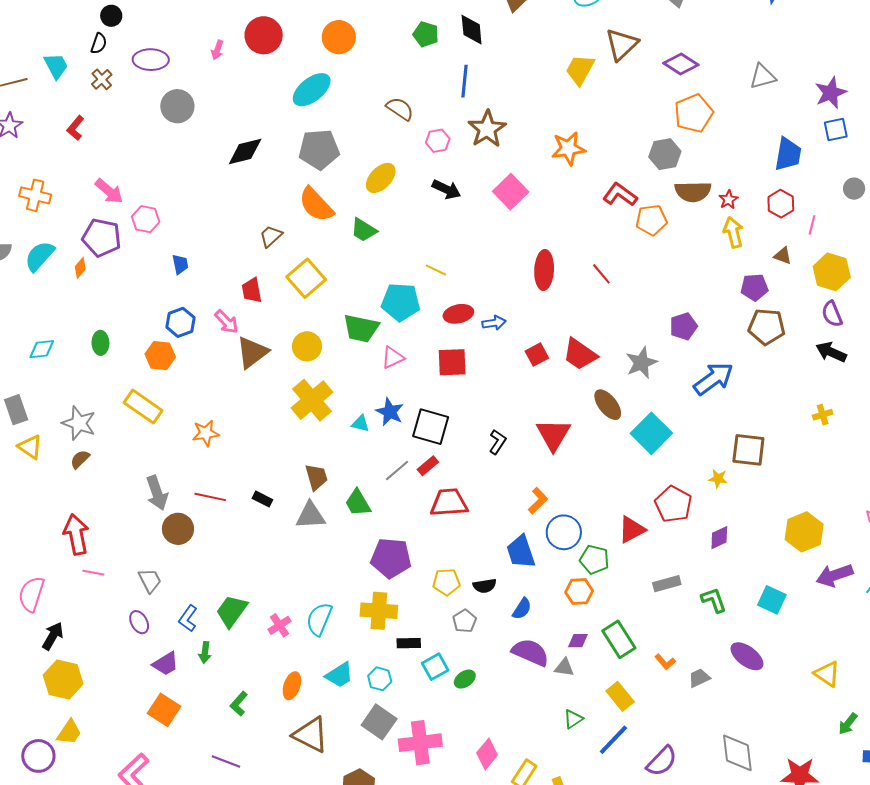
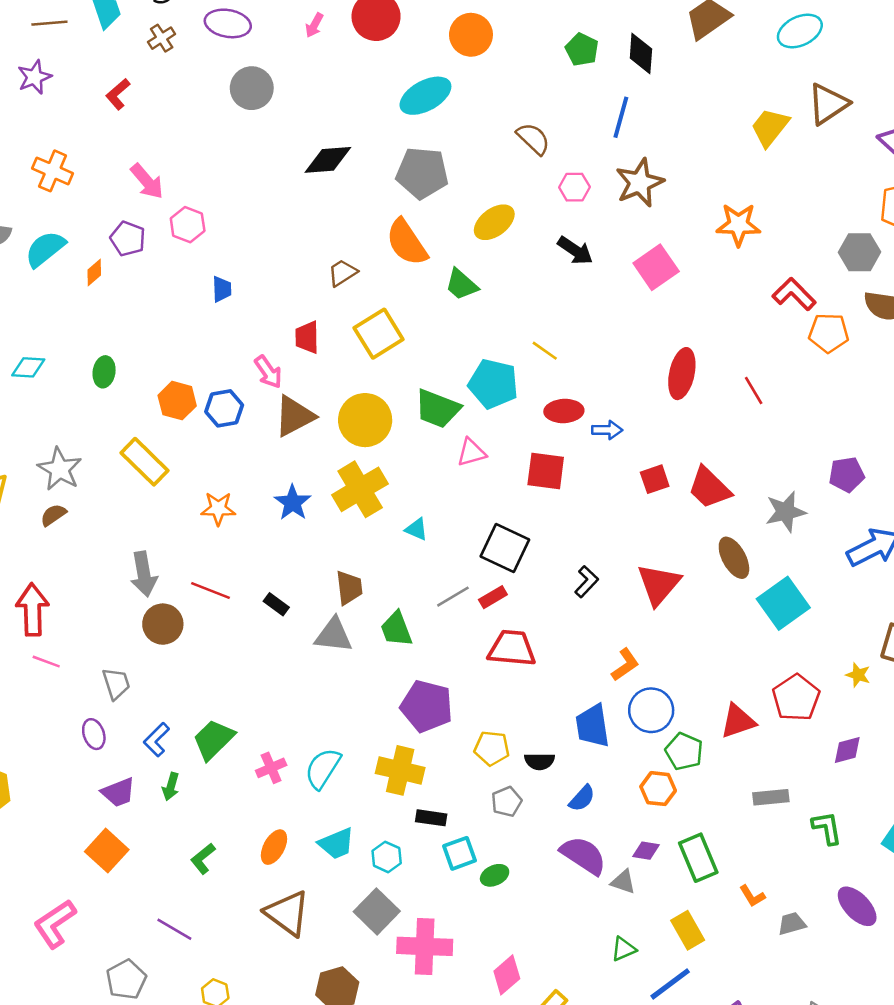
purple pentagon: (102, 238) -> (128, 239), size x0.7
blue hexagon: (180, 322) -> (224, 408), moved
yellow circle: (307, 346) -> (365, 420), size x1.4
blue star: (390, 412) -> (293, 503), moved

